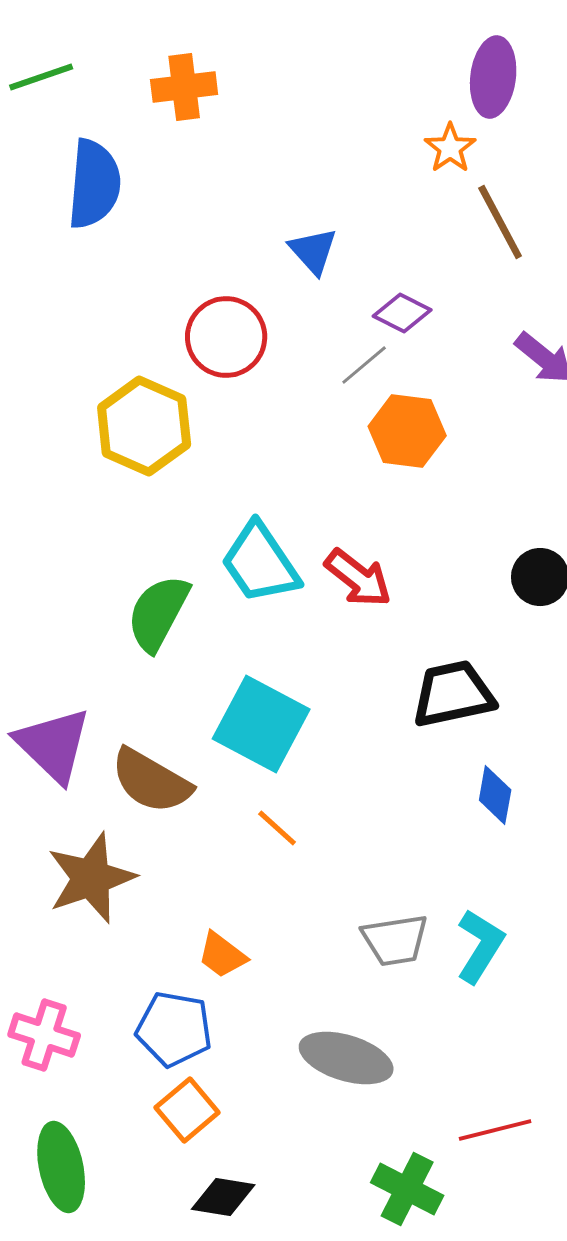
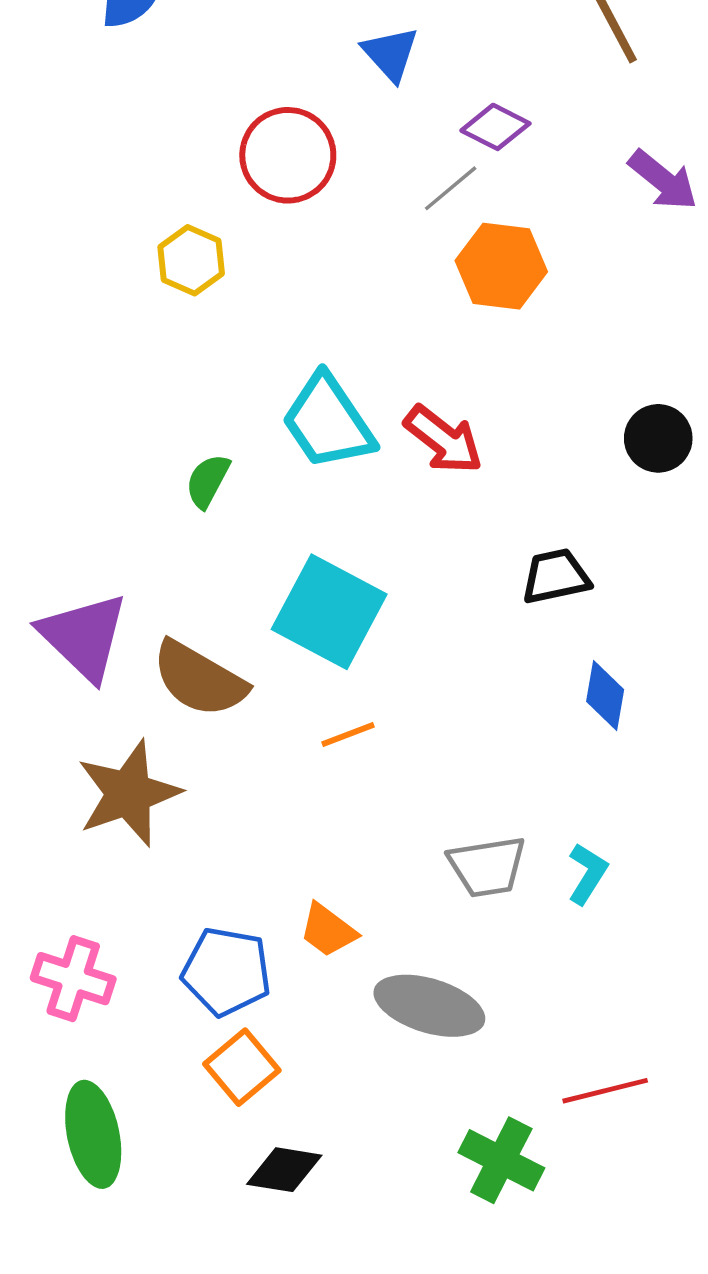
yellow hexagon: (144, 426) -> (191, 260), size x0.6
green semicircle: (158, 613) -> (208, 481), size x0.6
black trapezoid: (453, 694) -> (556, 576), size x0.7
orange line: (277, 828) -> (348, 734), turned -63
cyan L-shape: (480, 946) -> (587, 874), size x0.7
orange trapezoid: (222, 955) -> (328, 930), moved

